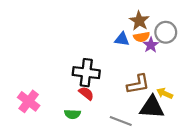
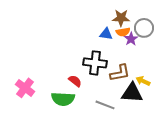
brown star: (139, 21) -> (121, 18), turned -30
black cross: (86, 73) -> (95, 63), moved
green semicircle: (72, 114) -> (63, 99), size x1.6

